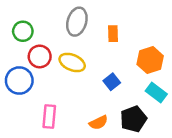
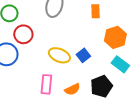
orange rectangle: (113, 34) -> (95, 11), moved
yellow ellipse: (72, 62) -> (59, 55), moved
pink rectangle: (49, 117) -> (46, 84), moved

